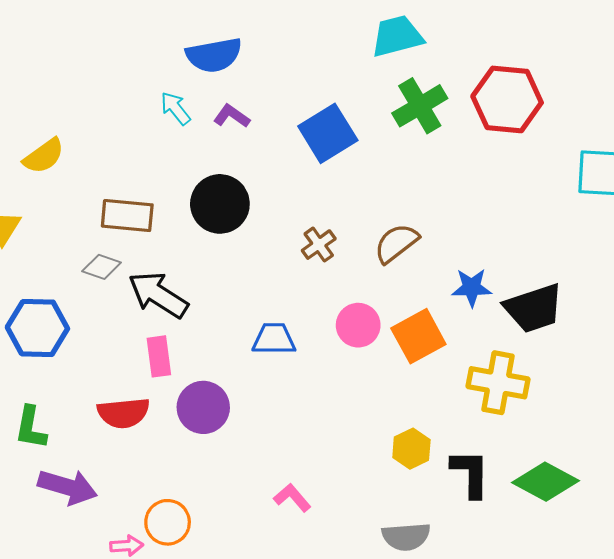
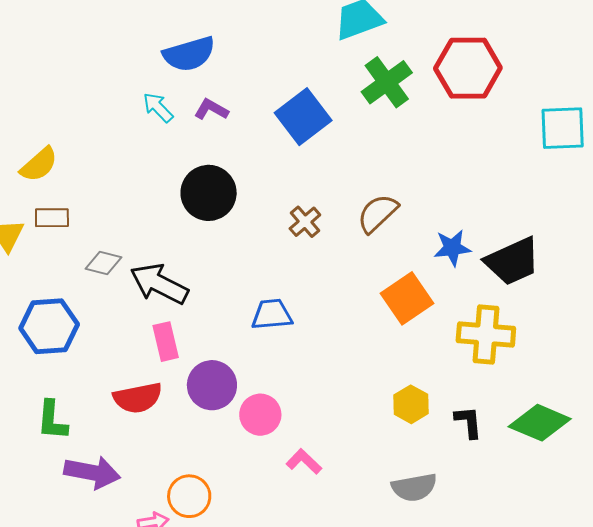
brown rectangle: (127, 215) -> (52, 218), moved, size x0.7
pink circle: (358, 325) -> (260, 415), moved
black L-shape: (470, 473) -> (468, 422), size x0.7

